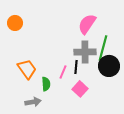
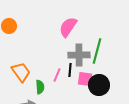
pink semicircle: (87, 24) -> (68, 27), moved
black circle: (109, 66) -> (99, 85), moved
pink square: (80, 89) -> (85, 79), moved, turned -35

